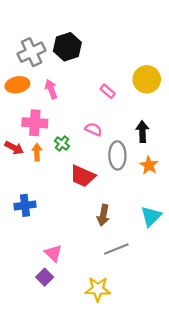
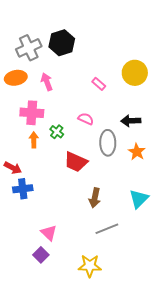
black arrow: (142, 132) -> (131, 121), turned -90
red arrow: (14, 148) -> (13, 168), moved

